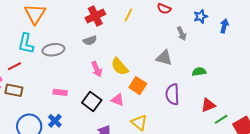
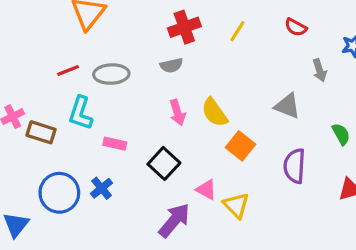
cyan L-shape: (26, 43) -> (81, 113), moved
red line: (14, 66) -> (68, 71), moved
green semicircle: (199, 72) -> (341, 134), turned 64
pink triangle: (118, 100) -> (206, 190), moved

